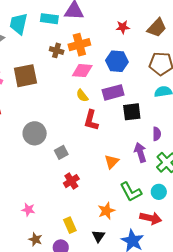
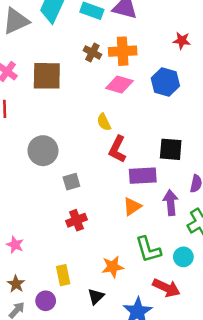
purple rectangle: (113, 92) -> (143, 176), moved
yellow semicircle: (82, 96) -> (104, 122), moved

